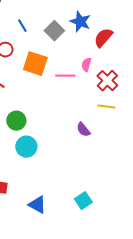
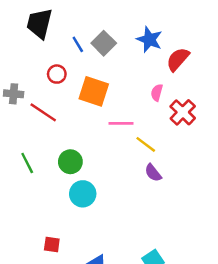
gray square: (54, 31) -> (104, 43), moved
pink line: (65, 76) -> (121, 123), moved
yellow line: (106, 107) -> (146, 144), moved, turned 30

